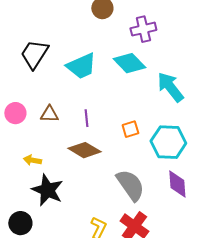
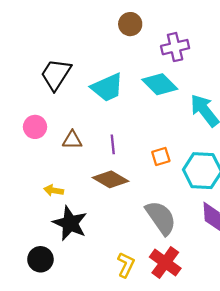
pink circle: (15, 113) -> (35, 127), moved

